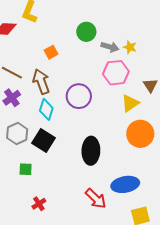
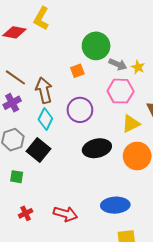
green circle: (86, 32) -> (96, 46), size x1.4
orange square: (51, 52) -> (77, 71), moved
black ellipse: (91, 151) -> (97, 148), moved, turned 68
red arrow: (96, 199) -> (65, 214), moved, turned -35

